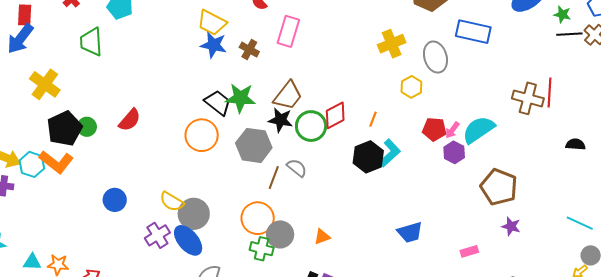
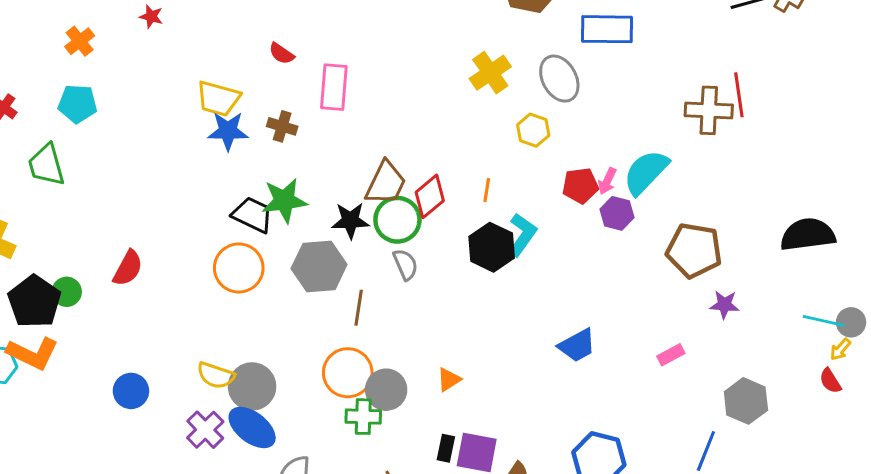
brown trapezoid: (288, 96) -> (386, 183), moved
black semicircle: (576, 144) -> (808, 235), moved, size x1.8
gray semicircle: (297, 168) -> (405, 264), moved, turned 40
cyan line: (580, 223) -> (824, 321), moved

